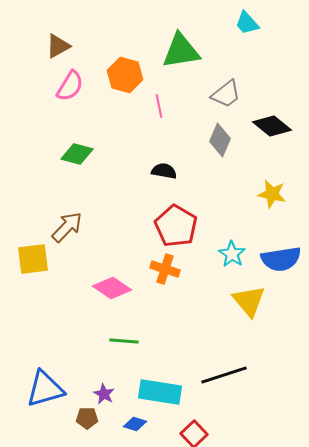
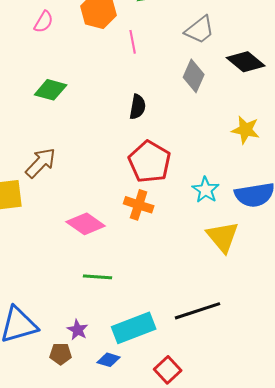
pink semicircle: (70, 86) -> (44, 22), size x0.7
black semicircle: (164, 171) -> (138, 107), turned 90
cyan rectangle: (160, 392) -> (134, 328), turned -30

